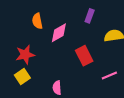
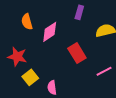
red star: (25, 55) -> (17, 57), turned 30
yellow square: (22, 77) -> (30, 77), moved

